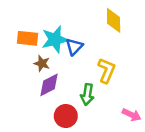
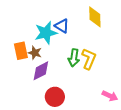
orange rectangle: (28, 38) -> (21, 51), moved, turned 72
blue triangle: (74, 47) -> (62, 26), moved, turned -42
green arrow: (87, 94) -> (74, 58), moved

